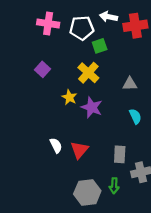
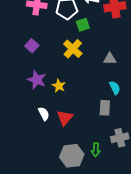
yellow star: (69, 97) -> (59, 86), moved
purple star: (92, 107) -> (37, 80), moved
gray rectangle: (120, 154) -> (105, 108), moved

